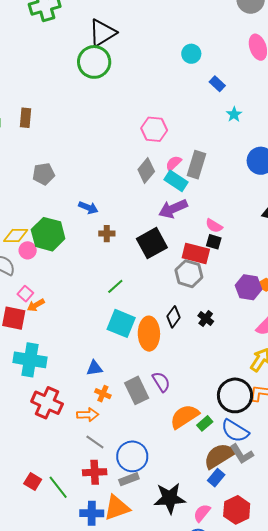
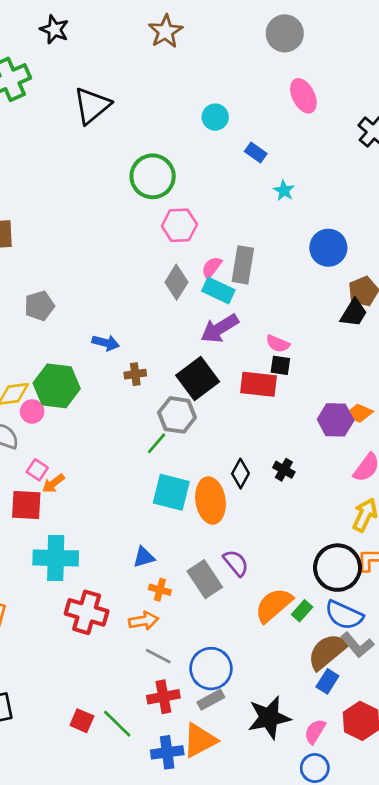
green circle: (94, 62) -> (153, 176), moved
gray hexagon: (189, 274) -> (177, 415), moved

